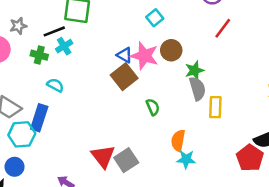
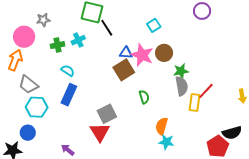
red line: (223, 28) -> (206, 91), moved
black line: (54, 31) -> (107, 28), moved, turned 72
green cross: (39, 55) -> (58, 45), turned -32
blue triangle: (124, 55) -> (126, 53), turned -32
blue rectangle: (39, 118) -> (69, 95), moved
gray square: (126, 160) -> (107, 114), moved

